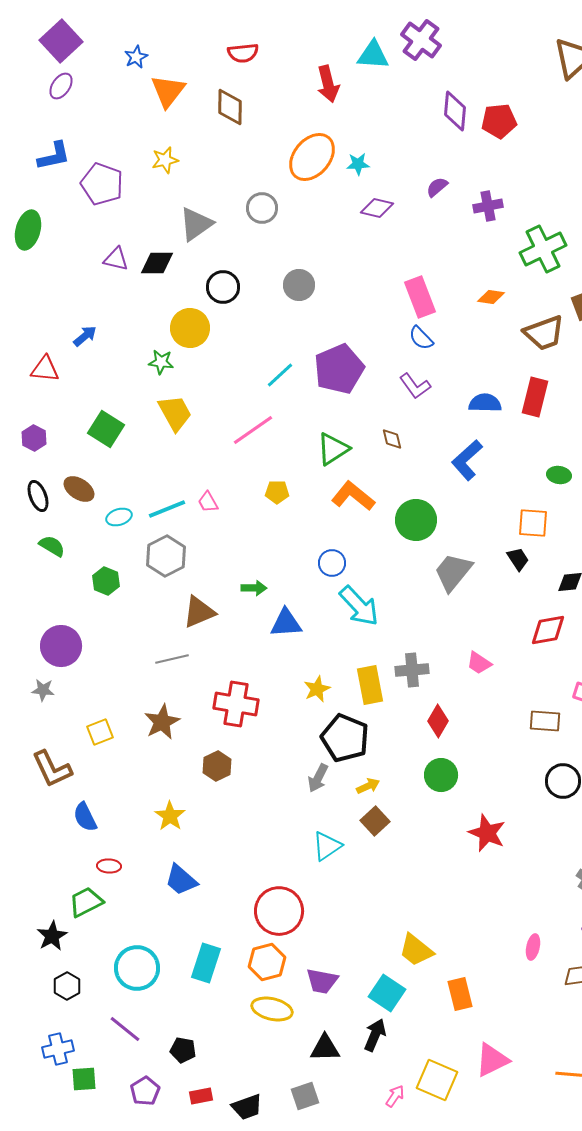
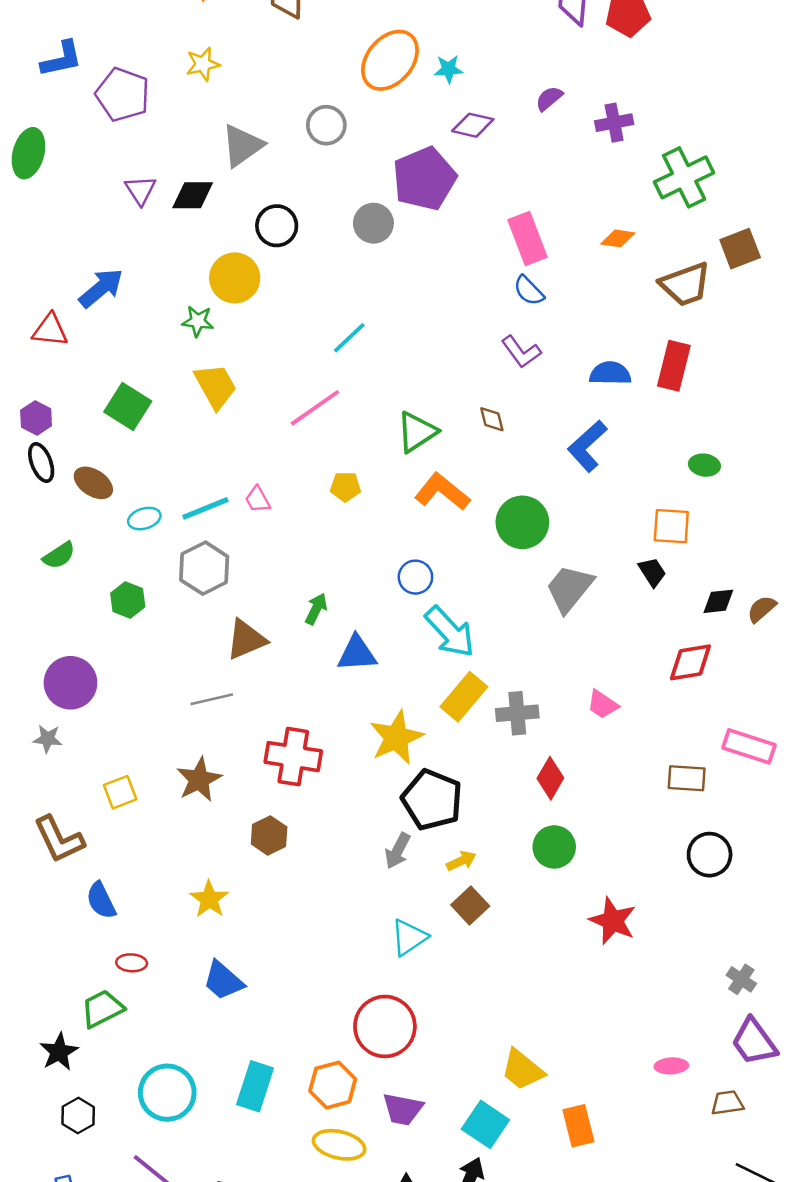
purple triangle: (116, 259) -> (140, 190), turned 44
blue arrow: (85, 336) -> (101, 288), size x1.5
purple pentagon: (339, 369) -> (424, 179), moved
black ellipse: (38, 496) -> (41, 463), moved
green semicircle: (52, 546) -> (59, 555), turned 116
green arrow: (254, 588) -> (316, 609), turned -65
yellow rectangle: (370, 685) -> (464, 697), moved, turned 51
yellow star: (317, 689) -> (396, 737), size x1.6
red circle: (279, 911) -> (385, 1026), moved
pink ellipse: (533, 947) -> (671, 1066), turned 75

